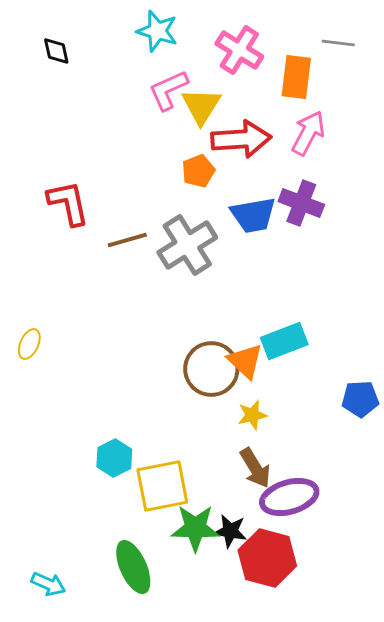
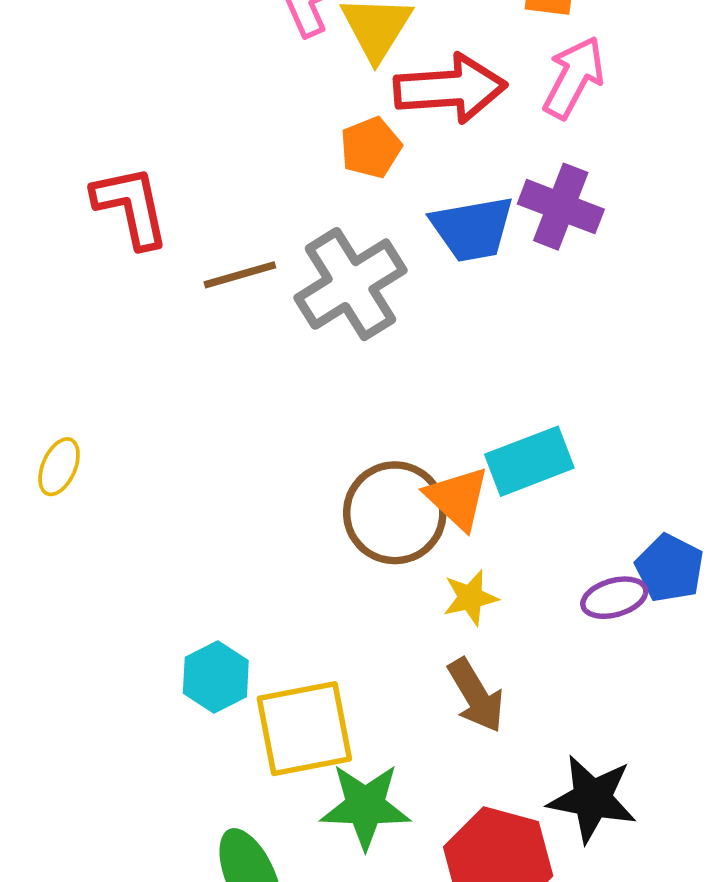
blue pentagon: (360, 399) -> (670, 568), turned 30
purple ellipse: (289, 497) -> (614, 598), moved, size x0.6
black star: (230, 531) -> (592, 799), moved, size x1.4

